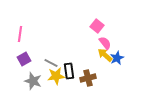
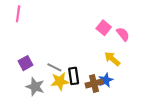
pink line: (20, 34) -> (18, 14), moved
pink semicircle: (105, 43) -> (123, 34), moved
blue star: (117, 58) -> (106, 80), moved

